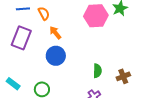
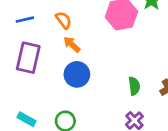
orange semicircle: (44, 13) -> (64, 20), moved

